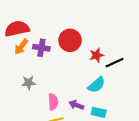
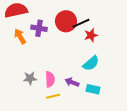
orange arrow: (21, 47) -> (20, 36), moved, turned 112
black line: (115, 63) -> (81, 23), moved
gray star: (29, 83) -> (30, 78), moved

